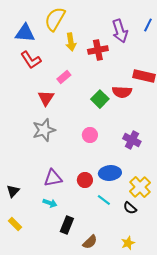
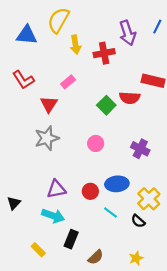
red L-shape: (31, 60) -> (23, 80), moved
cyan arrow: (50, 203) -> (53, 216), size x1.5
yellow rectangle: (15, 224) -> (38, 250), moved

